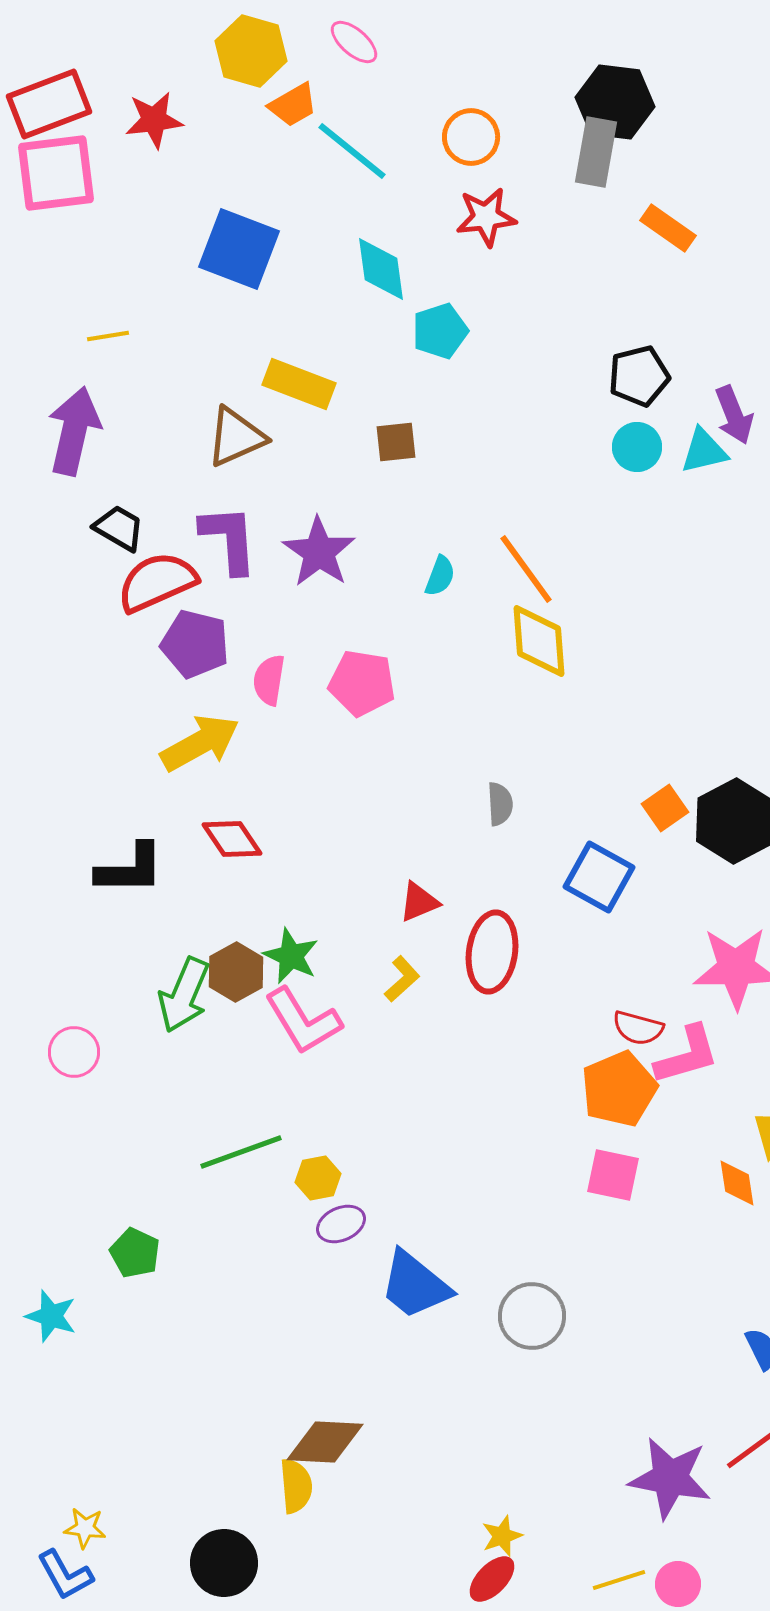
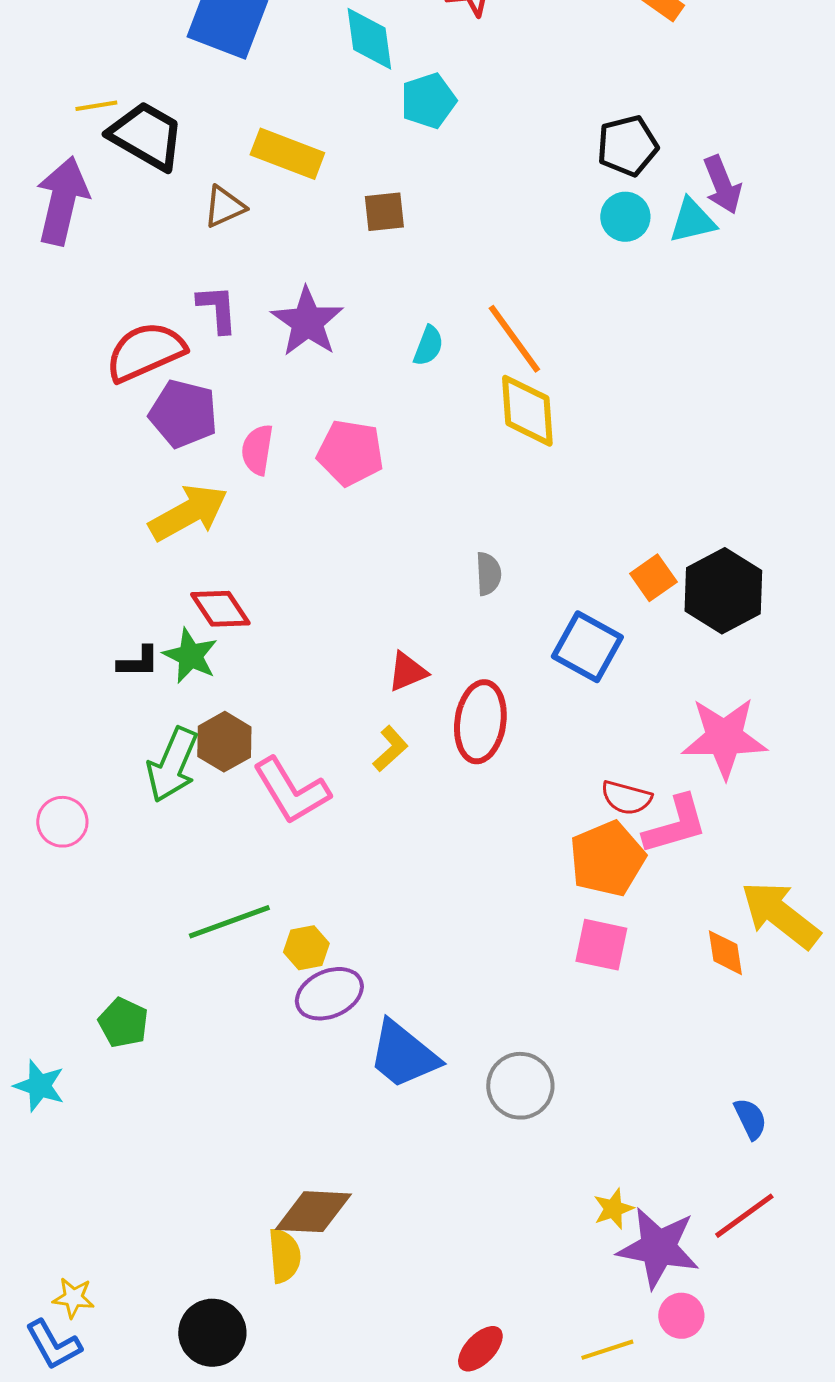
brown triangle: (236, 437) -> (224, 207), size x0.7
black trapezoid: (119, 528) -> (146, 136), moved, size x1.5
purple L-shape: (229, 539) -> (217, 309), size x0.7
black L-shape: (130, 869) -> (138, 662), moved, size x0.6
green star: (291, 956) -> (190, 656), moved
purple ellipse: (341, 1224) -> (329, 994), size x1.4
yellow star: (502, 1536) -> (613, 1209), moved
pink circle: (678, 1584) -> (681, 1316), moved

